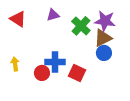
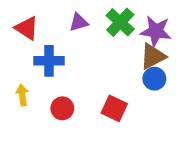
green cross: (81, 26) -> (120, 22), moved
blue cross: (55, 62) -> (49, 61), moved

